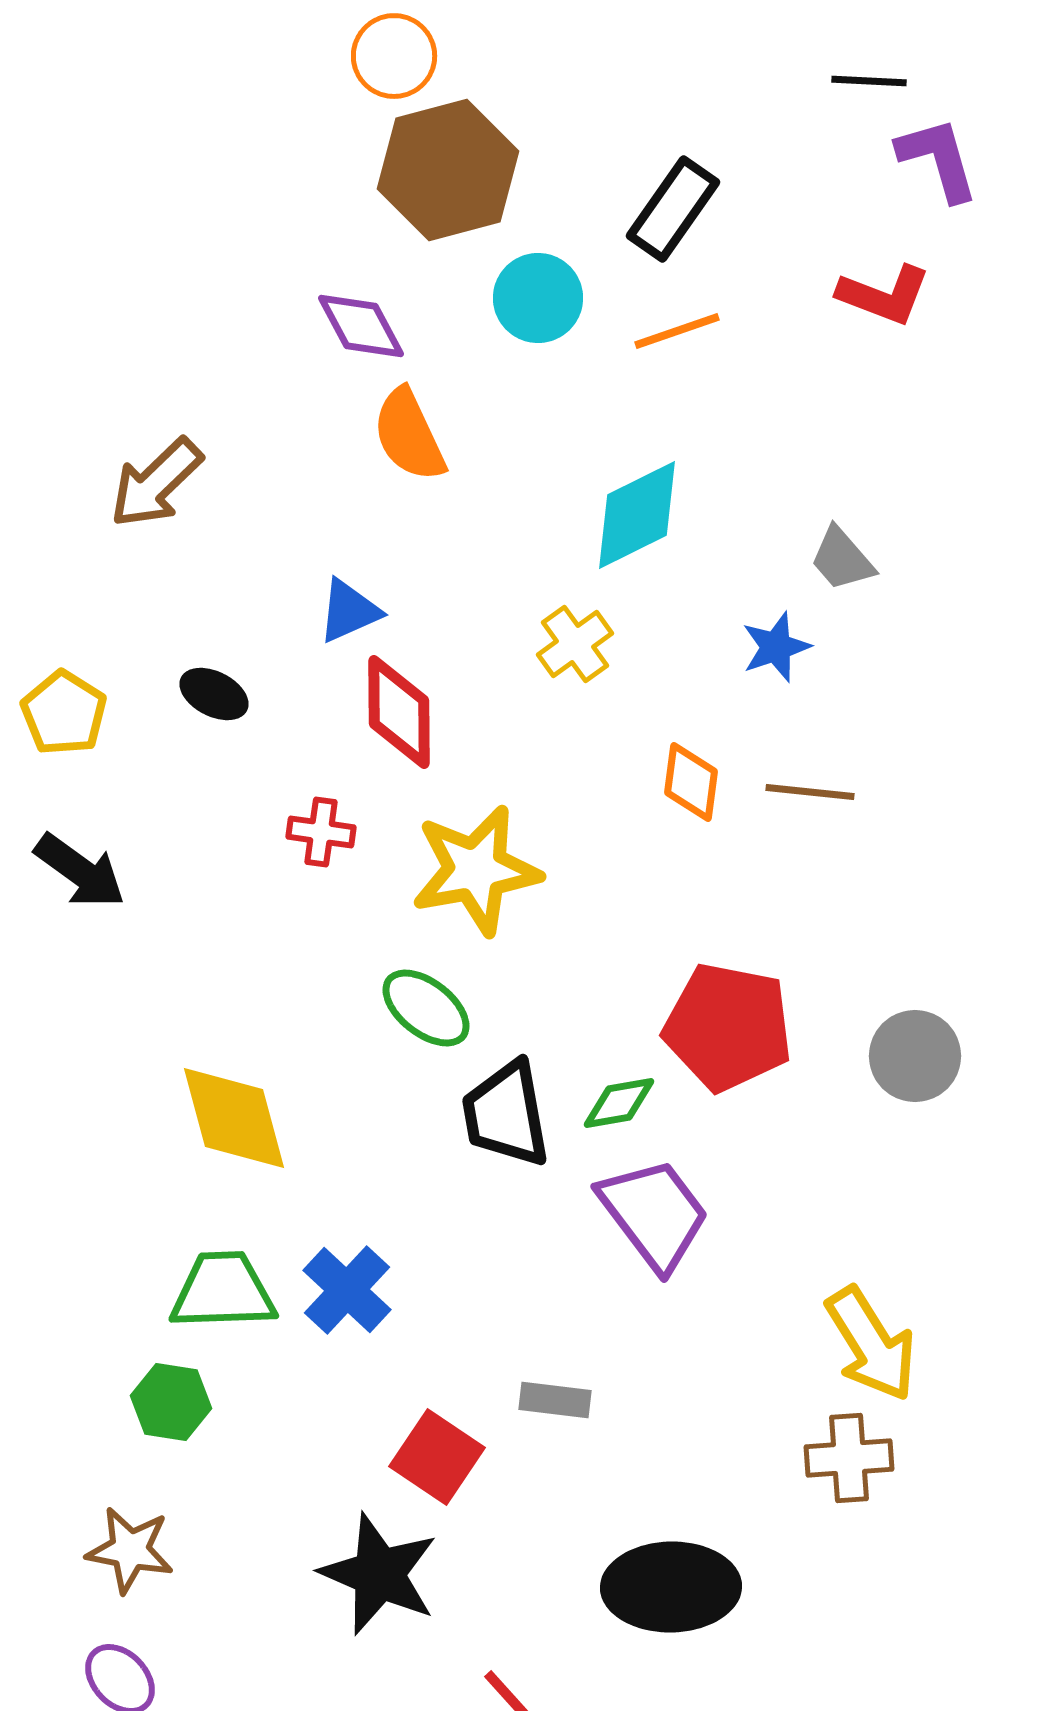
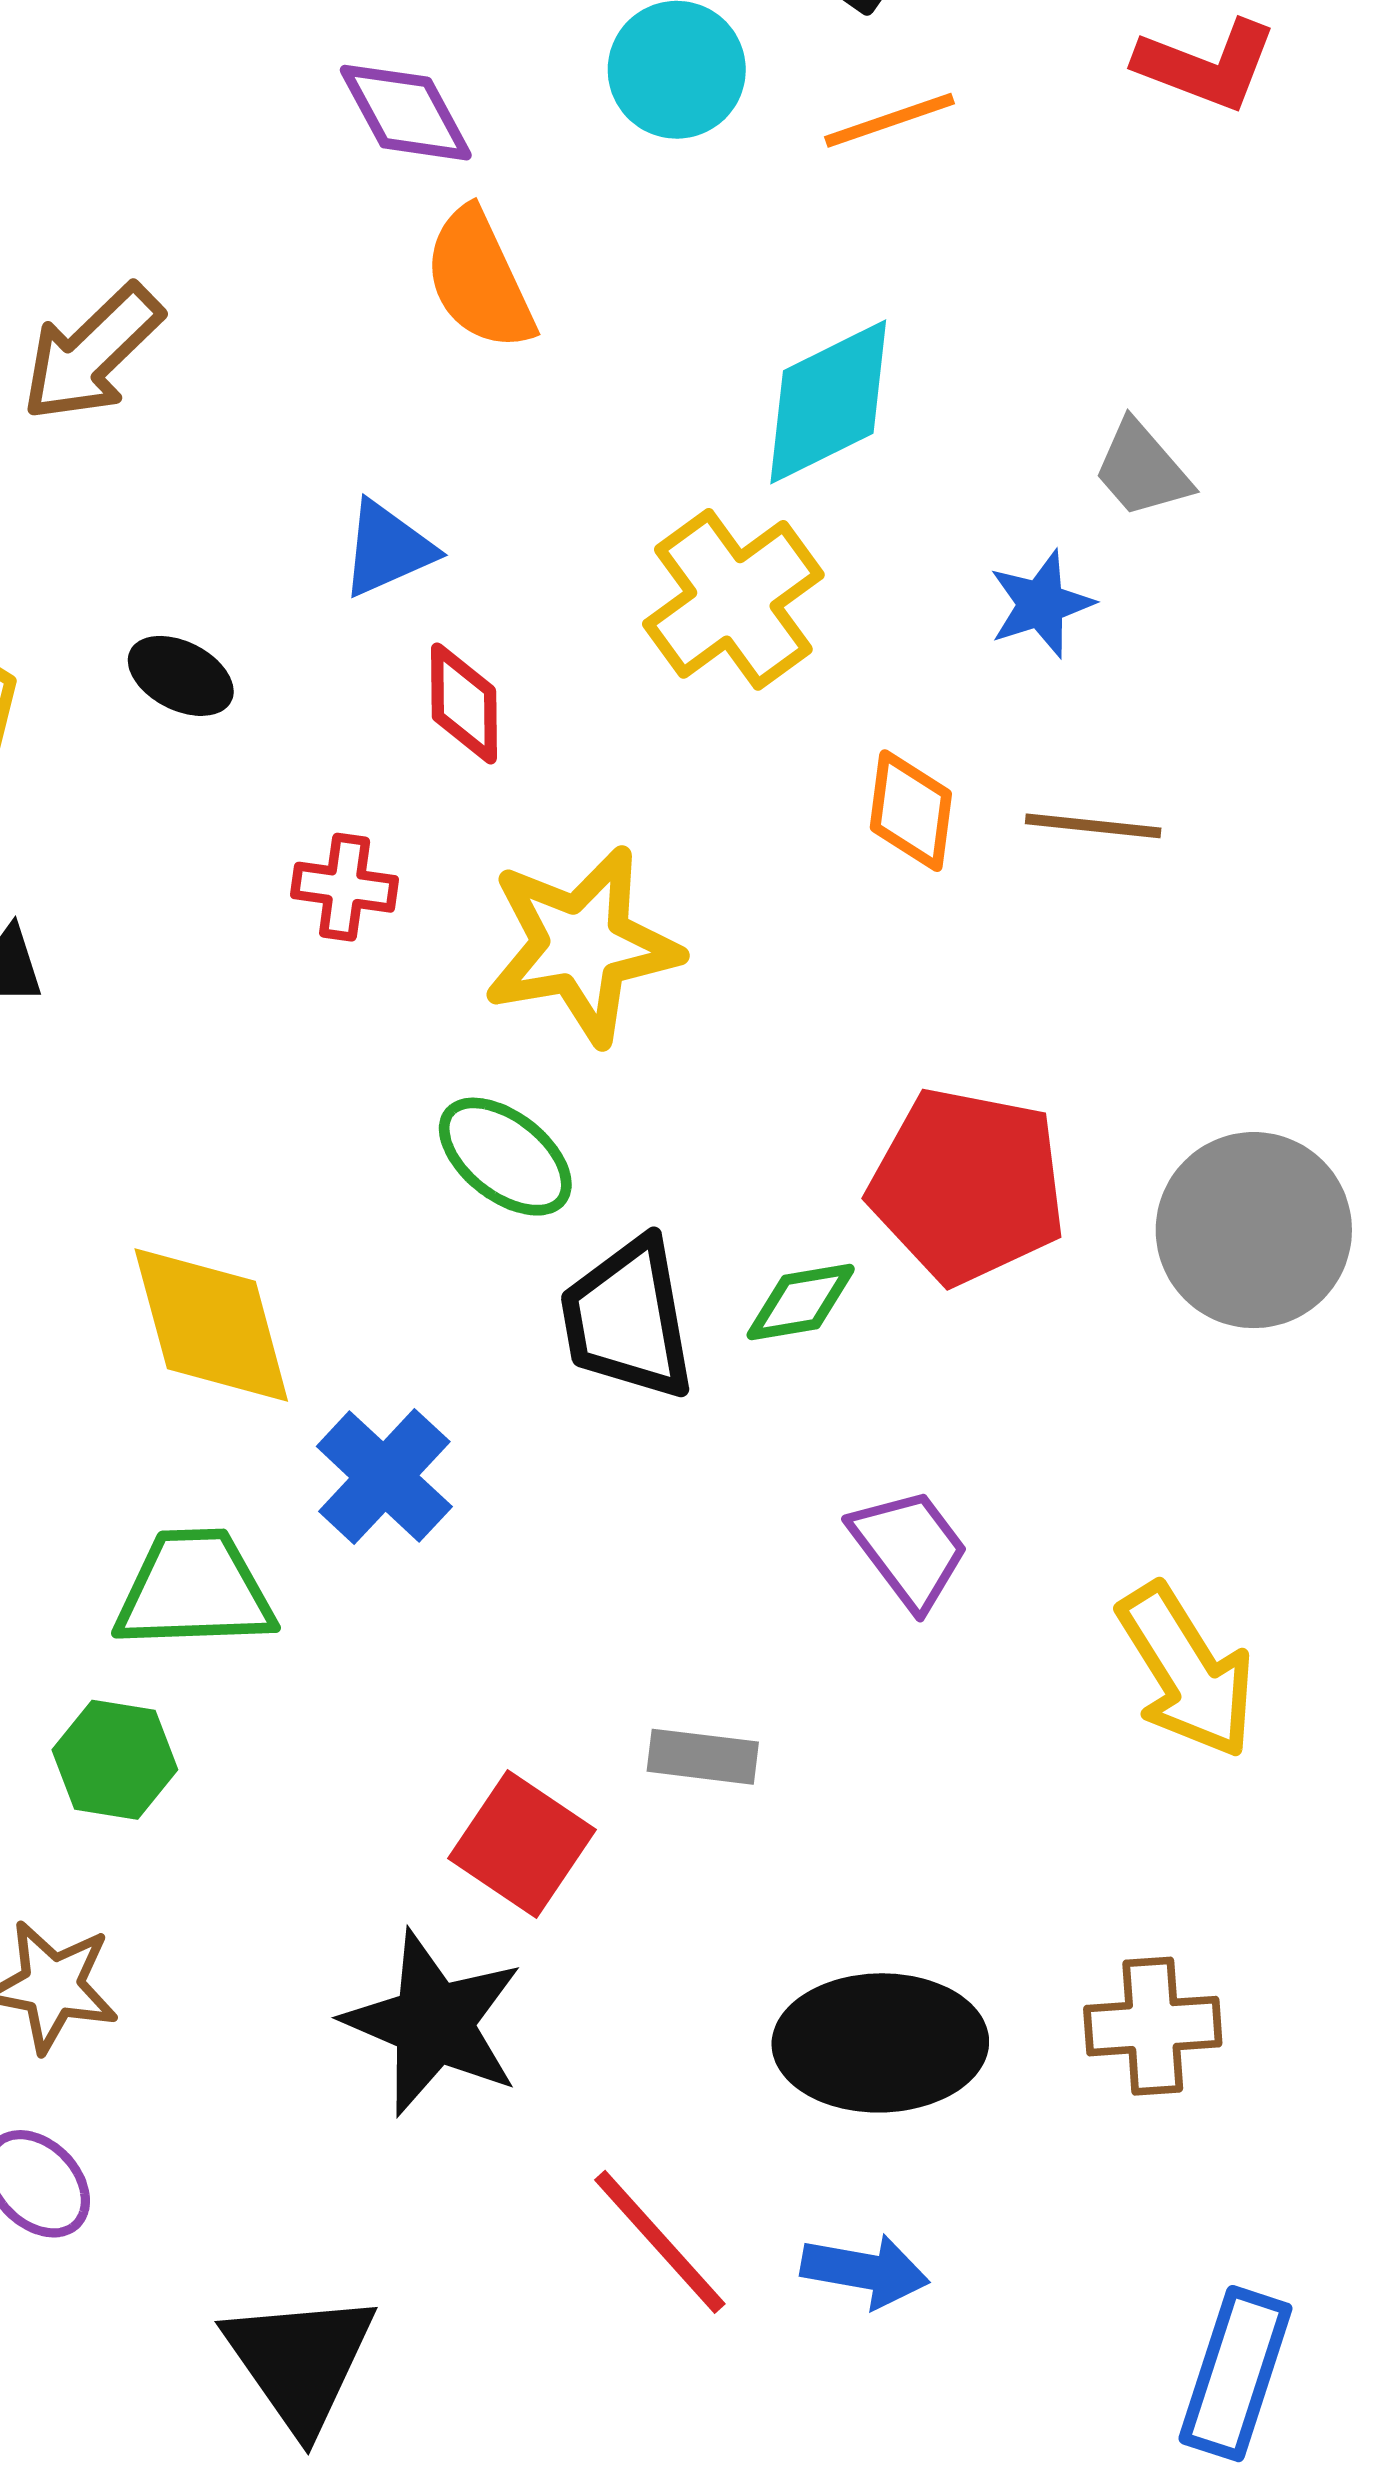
yellow cross: (575, 644) -> (733, 599), size x1.5
red diamond: (399, 712) -> (464, 703), size x0.7
gray circle: (915, 1056) -> (1254, 1230), size x1.4
purple trapezoid: (654, 1214) -> (909, 1548), moved, size x0.7
blue cross: (347, 1290) -> (384, 1477), moved
brown cross: (849, 1458) -> (1153, 2026), moved

